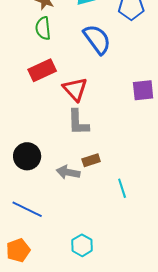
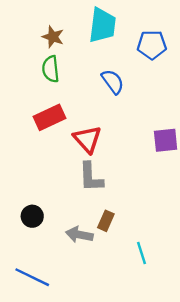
blue semicircle: (97, 39) -> (113, 82), size x0.7
black circle: (27, 156) -> (32, 216), size x0.7
brown rectangle: (91, 160) -> (106, 221), turned -48

